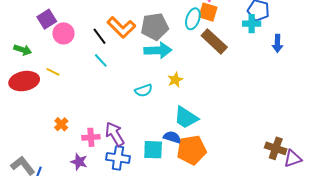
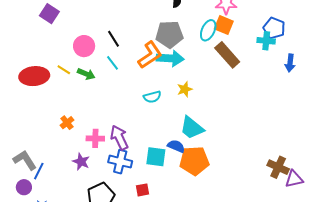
purple square: (47, 19) -> (49, 14), moved, turned -30
orange L-shape: (121, 27) -> (150, 55), moved, turned -84
pink circle: (63, 33) -> (84, 46), moved
green arrow: (23, 50) -> (86, 74), moved

